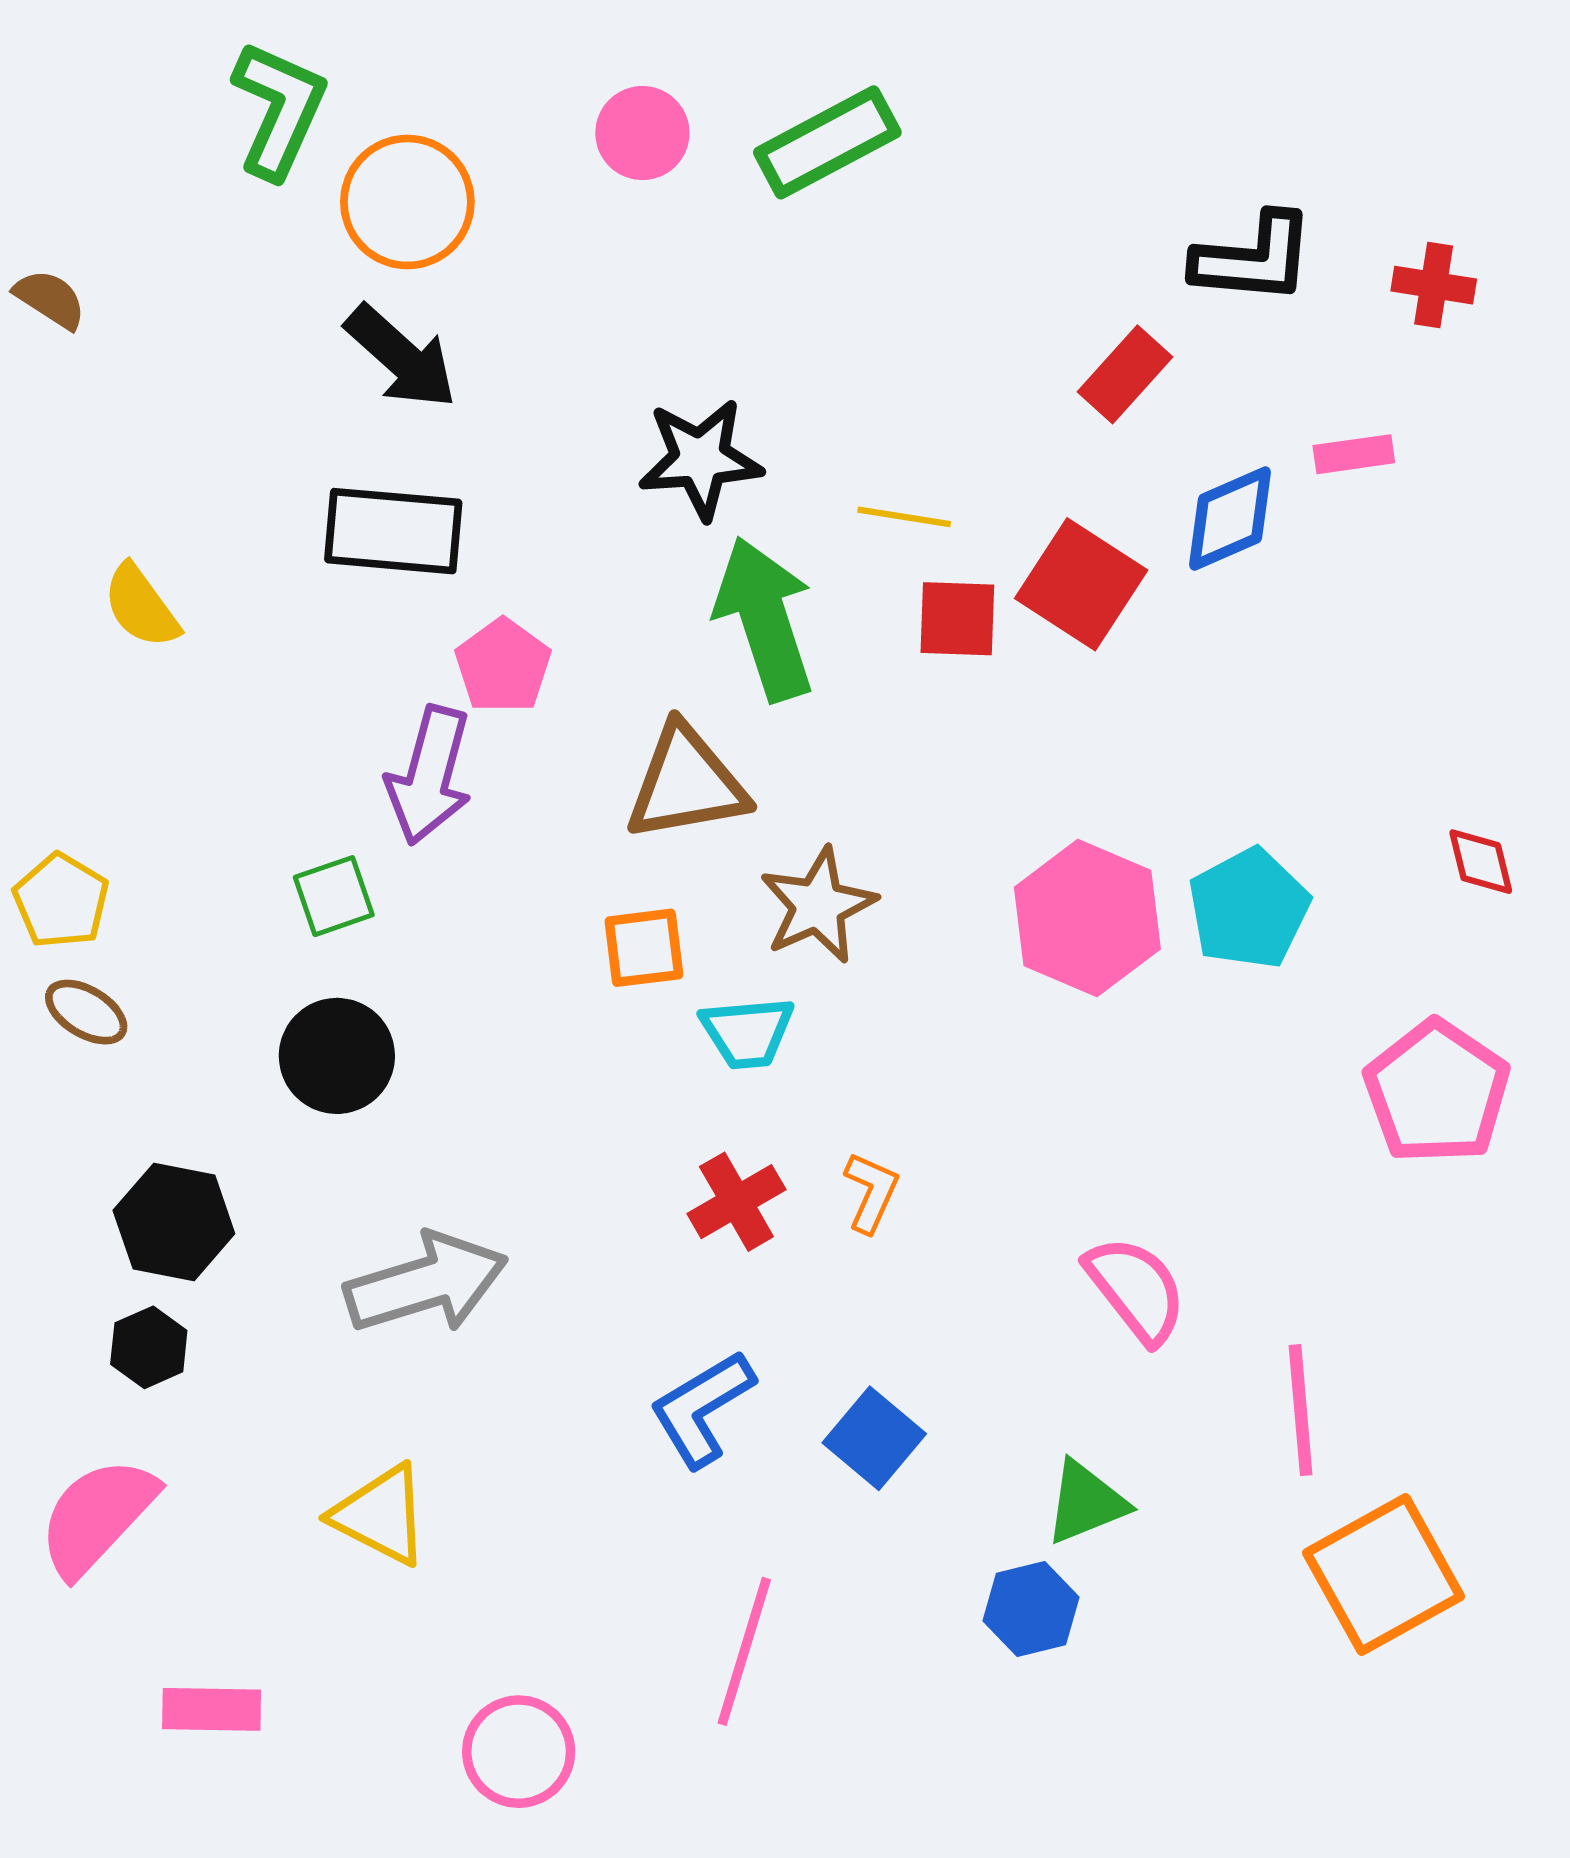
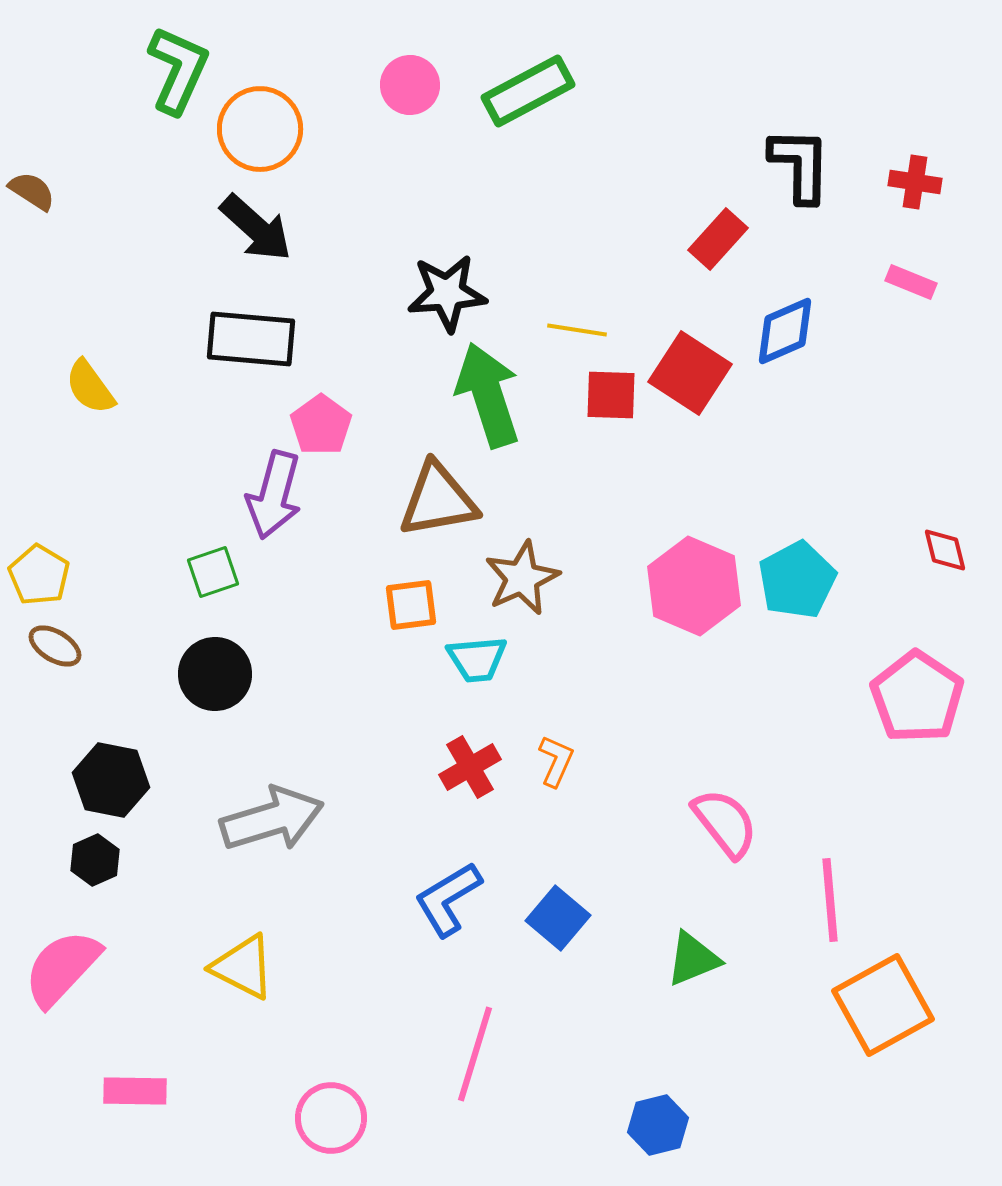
black L-shape: (1254, 258) -> (800, 165), turned -94
pink rectangle: (1354, 454) -> (911, 282), moved, turned 30
blue hexagon: (1031, 1609) -> (658, 1125), moved

